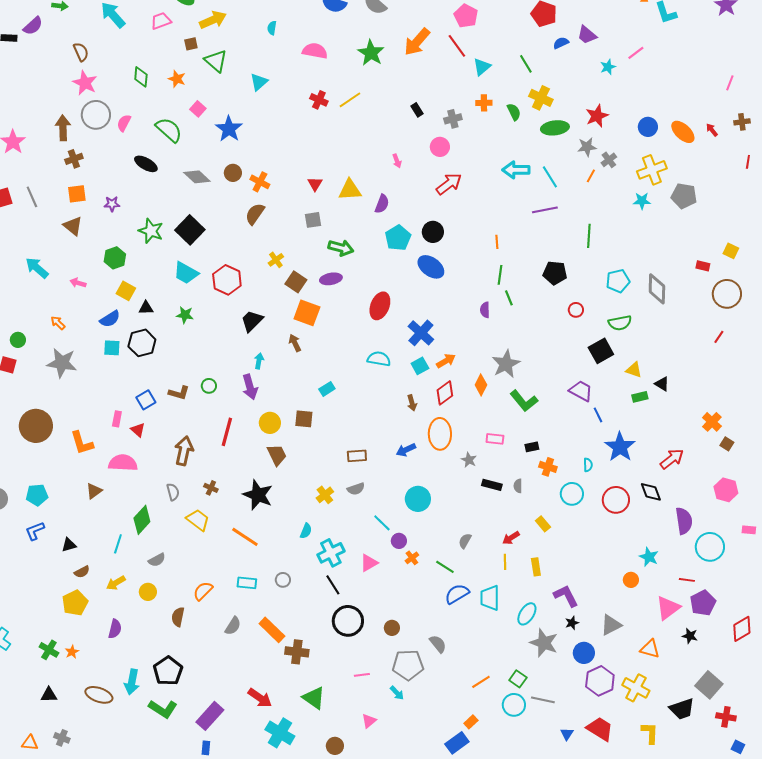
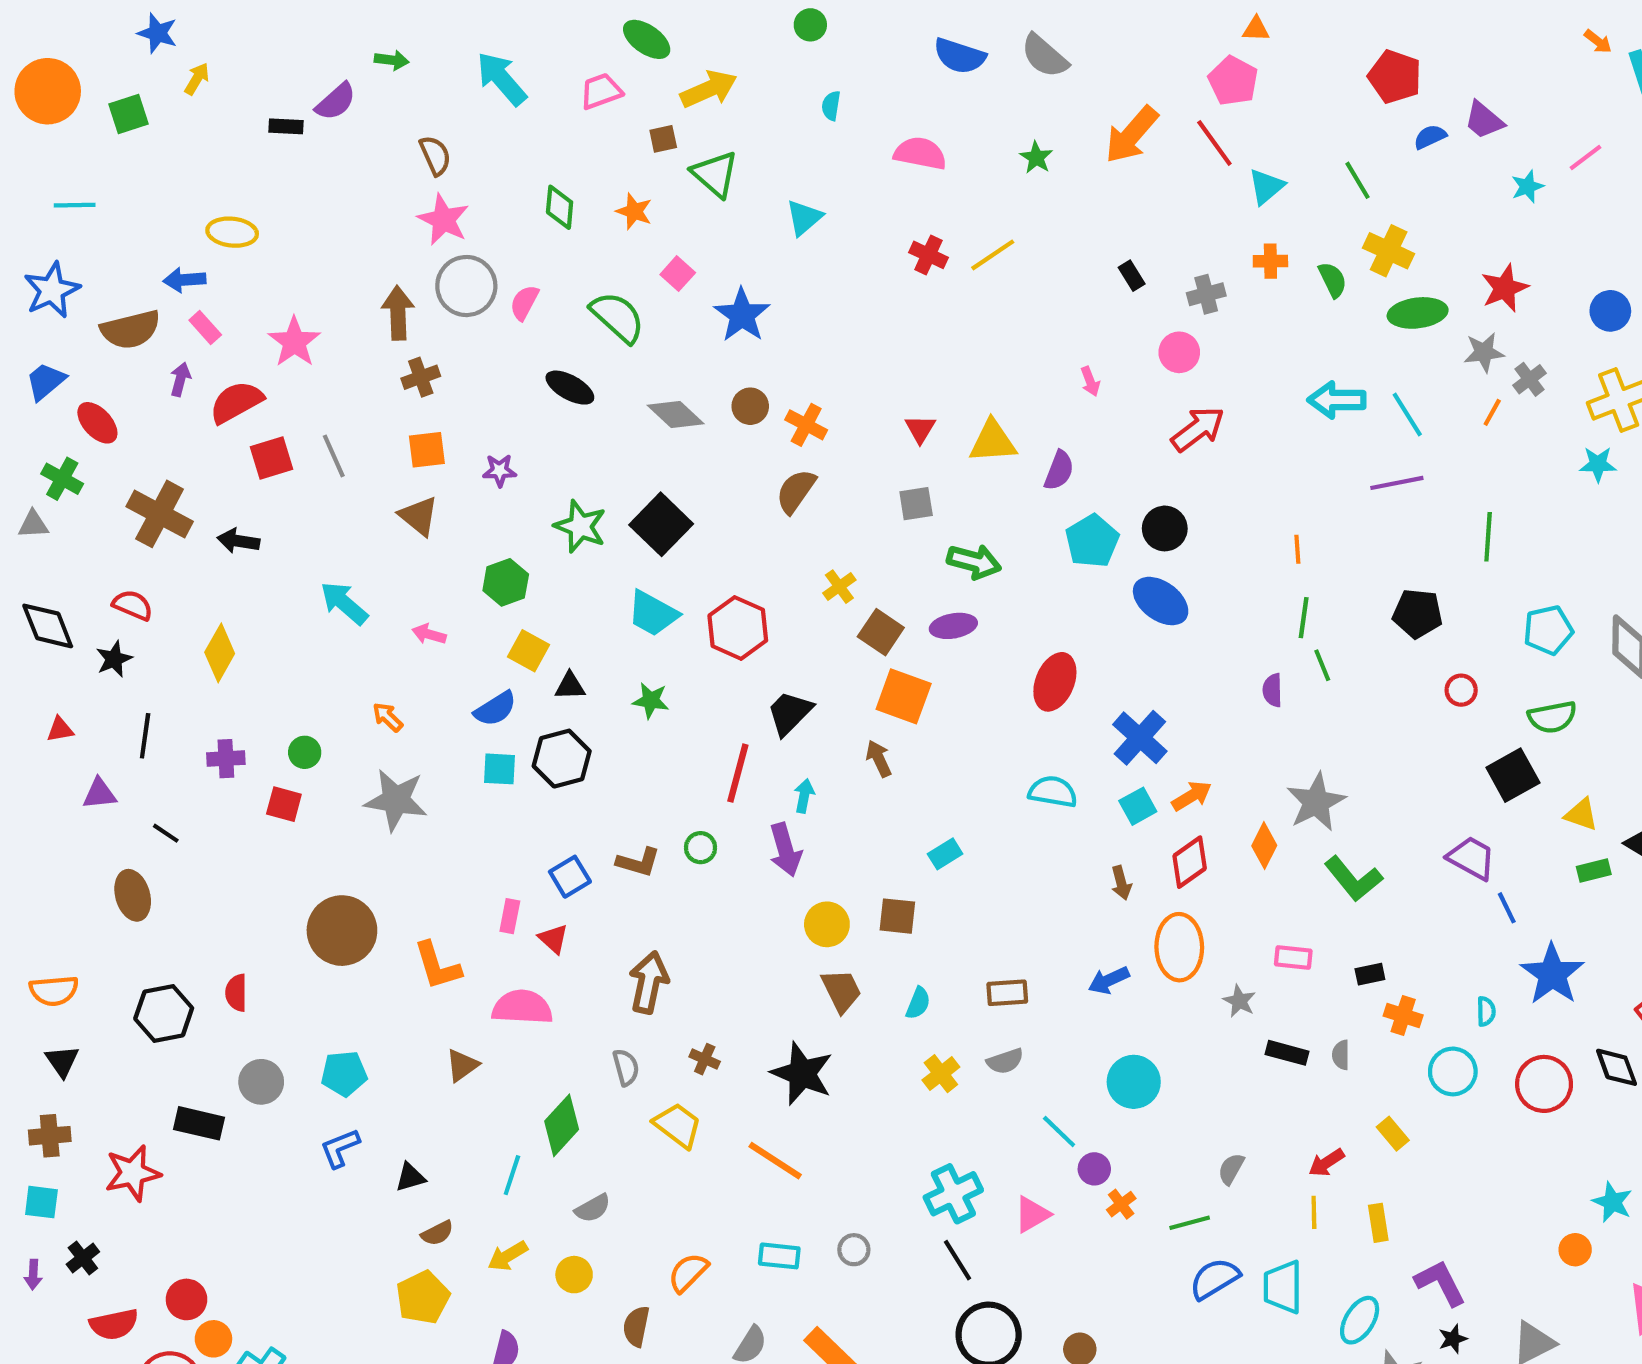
green star: (371, 53) -> (1036, 158), size x0.6
red line: (227, 432) -> (738, 773), moved
cyan semicircle: (306, 531) -> (918, 1003), moved
green line: (445, 567) -> (1190, 1223), turned -48

